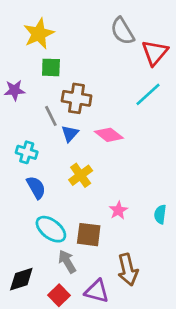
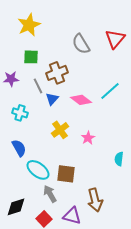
gray semicircle: (122, 31) -> (81, 44), moved
green square: (51, 67) -> (31, 57), moved
purple star: (15, 90) -> (11, 79), moved
cyan line: (148, 94) -> (110, 91), moved
brown cross: (77, 98) -> (57, 73), turned -30
blue semicircle: (36, 187) -> (19, 148), moved
pink star: (118, 210) -> (88, 138), moved

